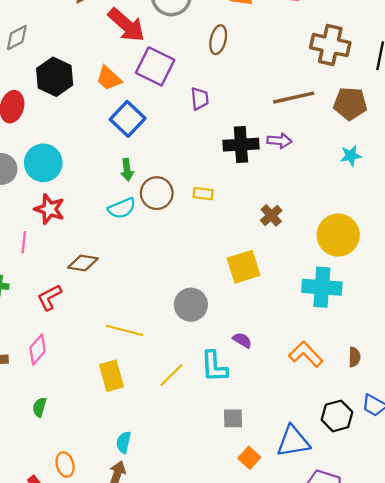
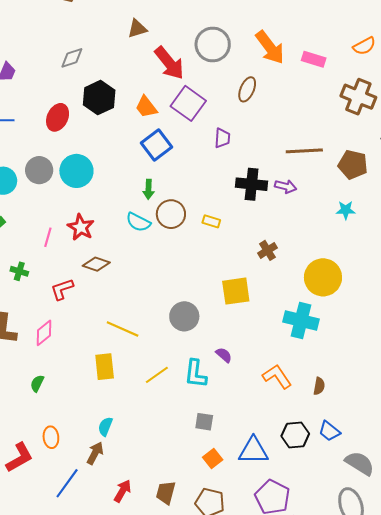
brown cross: (330, 45) -> (358, 97), moved
cyan semicircle: (122, 208) -> (138, 222), turned 40
red star: (49, 209) -> (81, 227), moved

